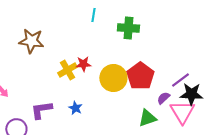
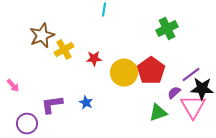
green cross: (128, 28) -> (167, 29), moved, turned -30
brown star: (31, 41) -> (42, 36), turned -30
yellow cross: (67, 70) -> (64, 50), moved

